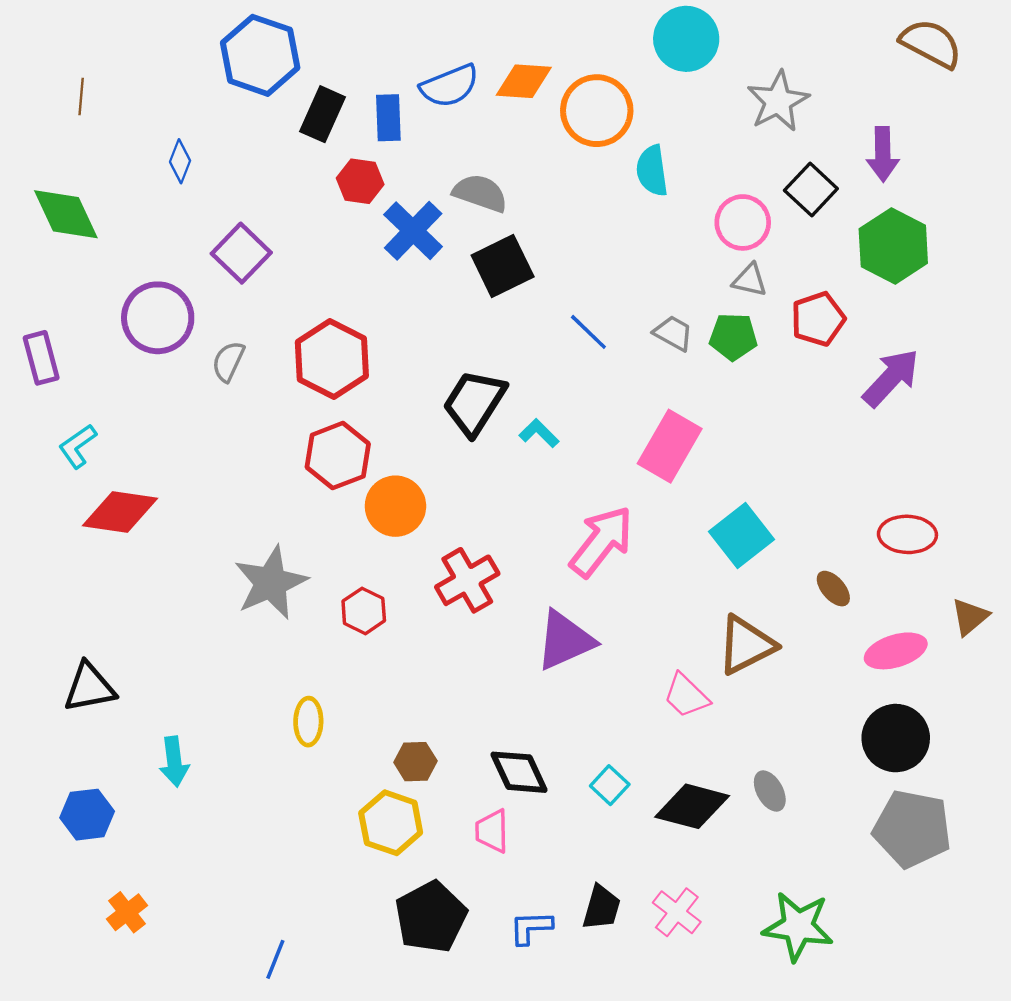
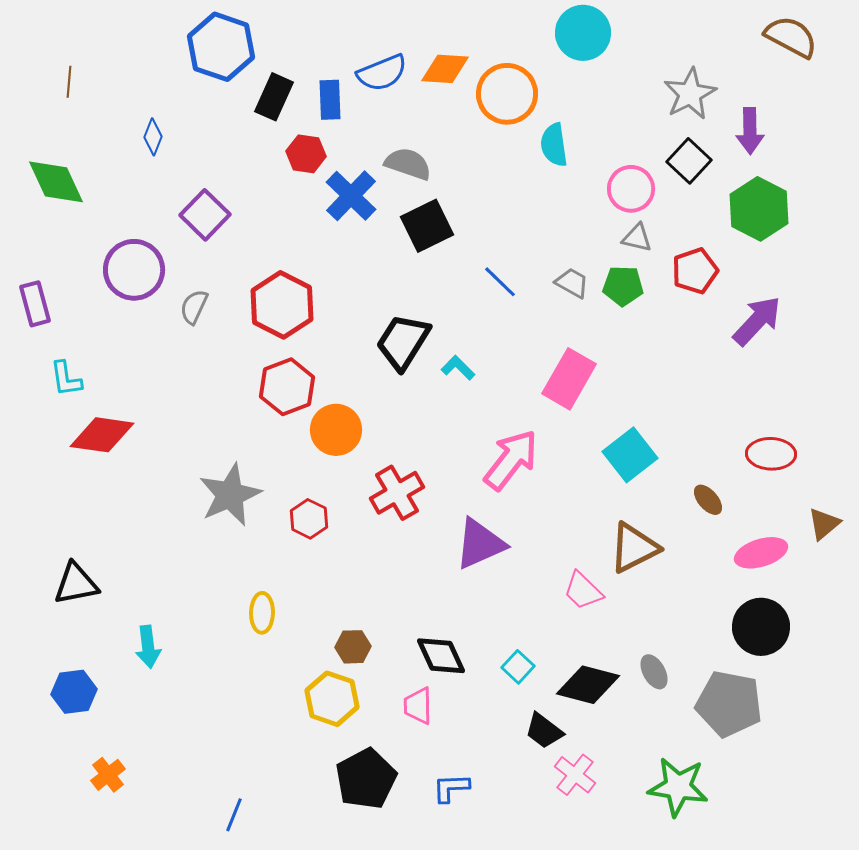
gray star: (778, 101) -> (690, 94), moved
cyan L-shape: (78, 446) -> (66, 379), turned -63
gray pentagon: (912, 829) -> (729, 704), moved
black trapezoid: (601, 908) -> (544, 731), moved, turned 111

